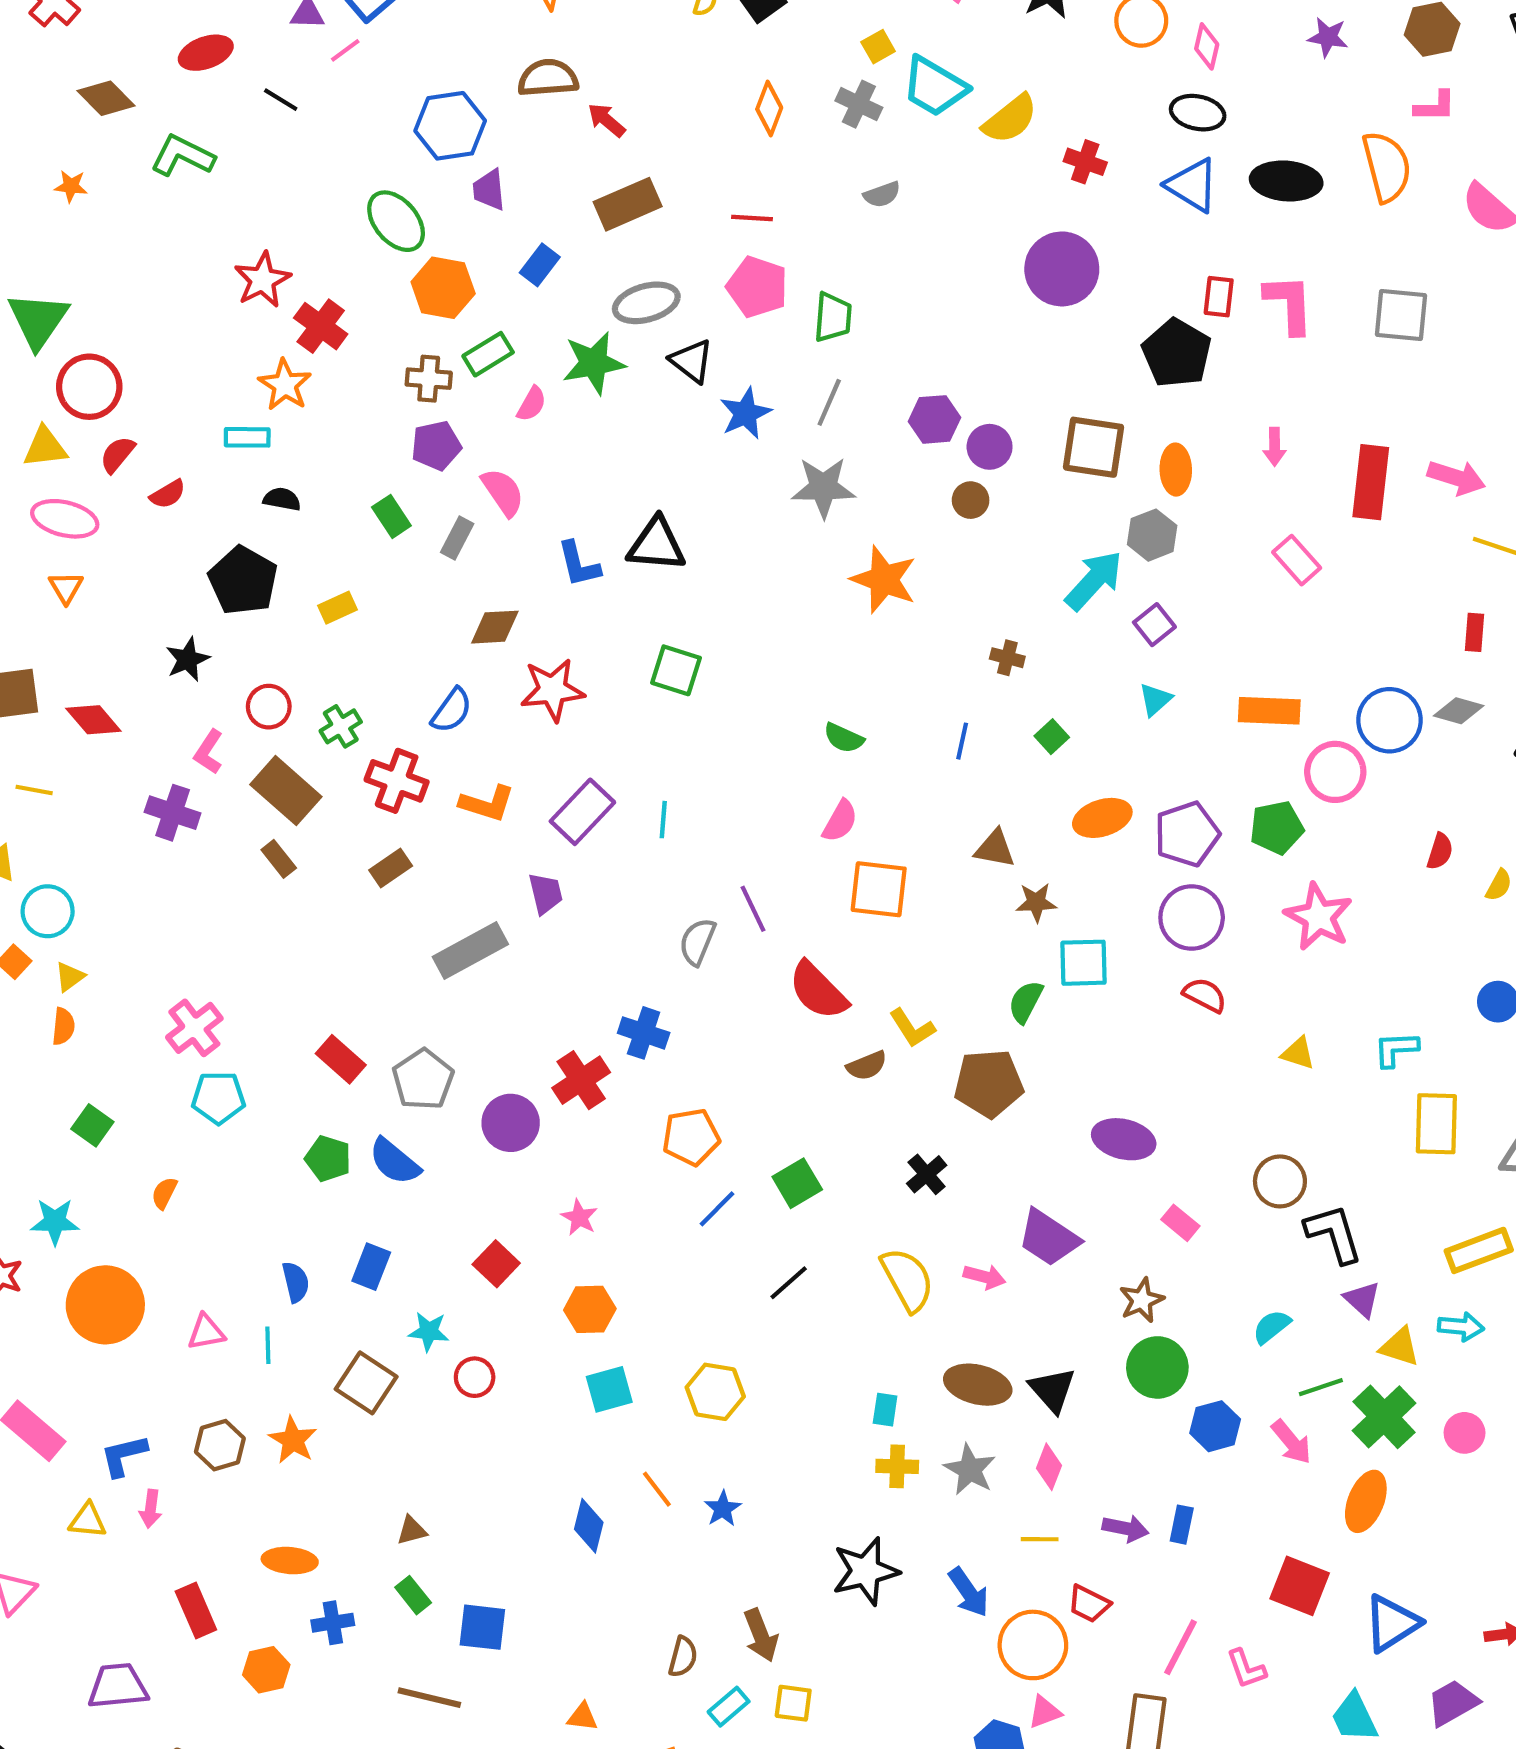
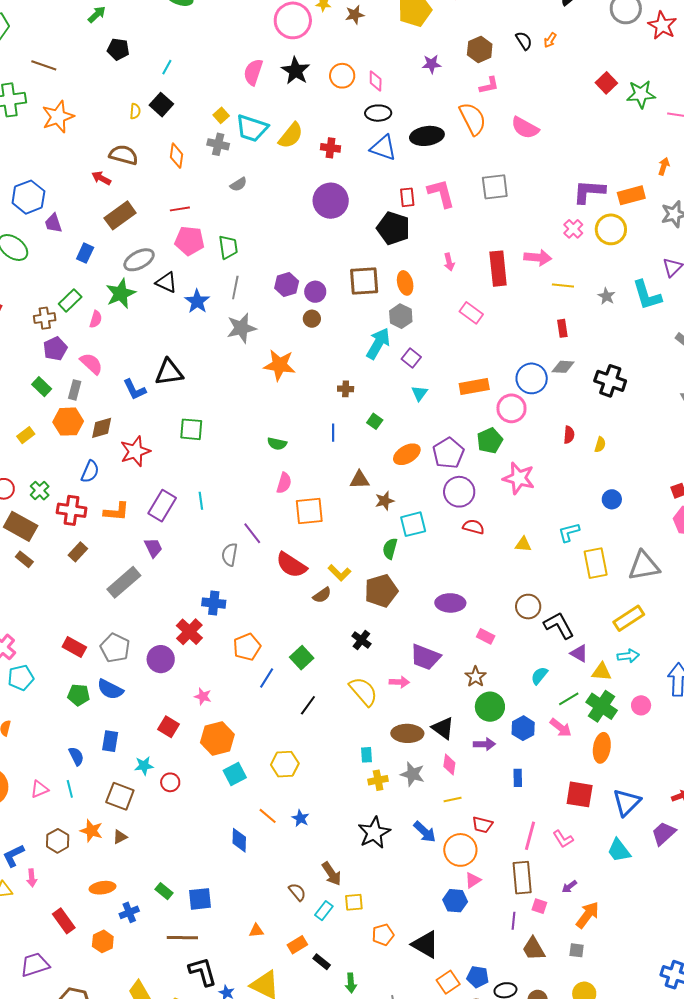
brown semicircle: (548, 78) -> (124, 155), moved, turned 32
orange hexagon: (443, 288) -> (68, 422), moved
orange hexagon: (590, 1309) -> (217, 738), size x1.4
purple arrow: (1125, 1528) -> (484, 744), moved
brown triangle: (412, 1530) -> (120, 837), moved
brown semicircle: (683, 1657) -> (297, 892), turned -42

